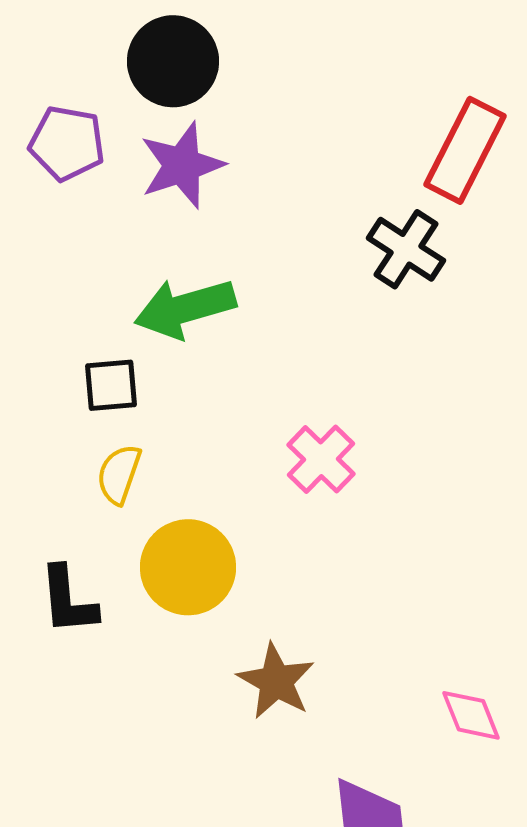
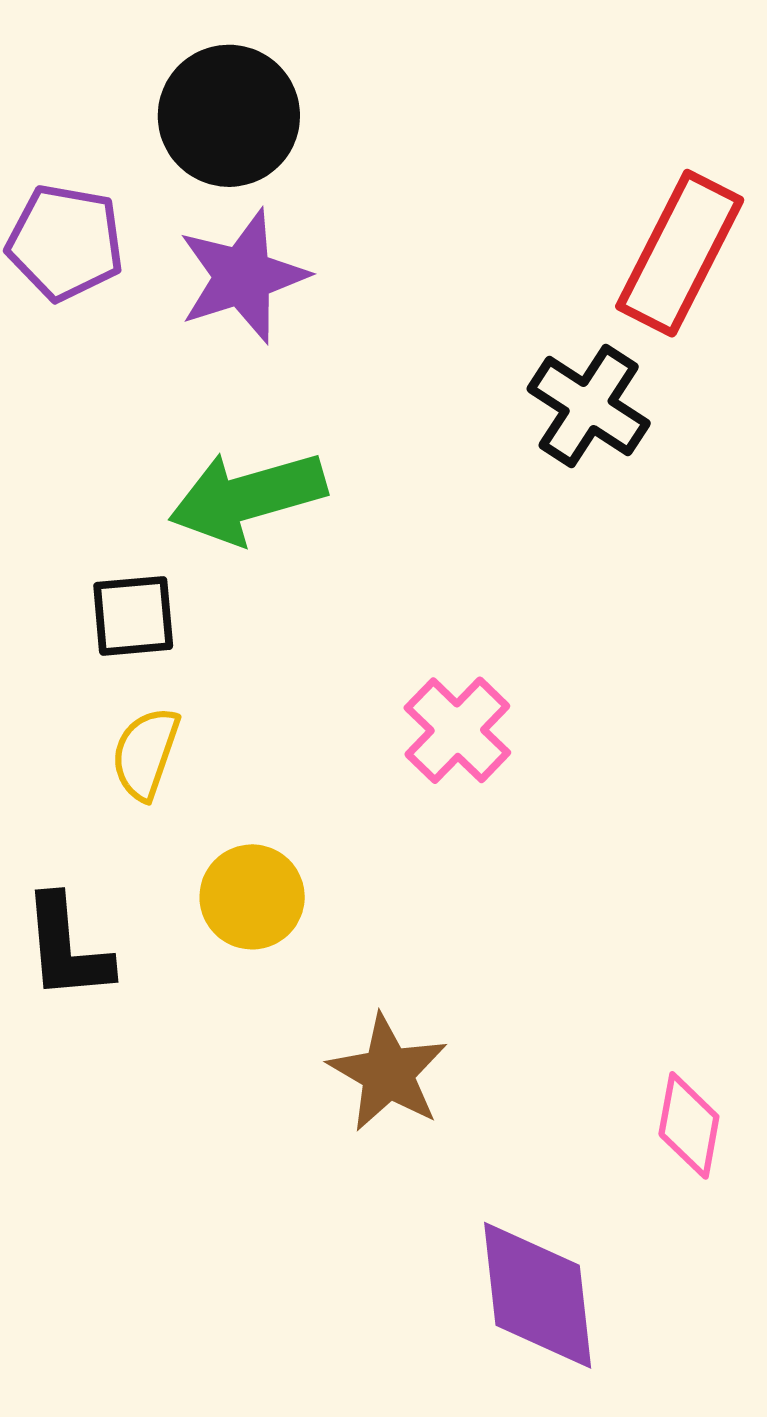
yellow circle: (188, 567) -> (252, 897), size x0.7
pink diamond: (471, 715) -> (689, 1125), turned 32

